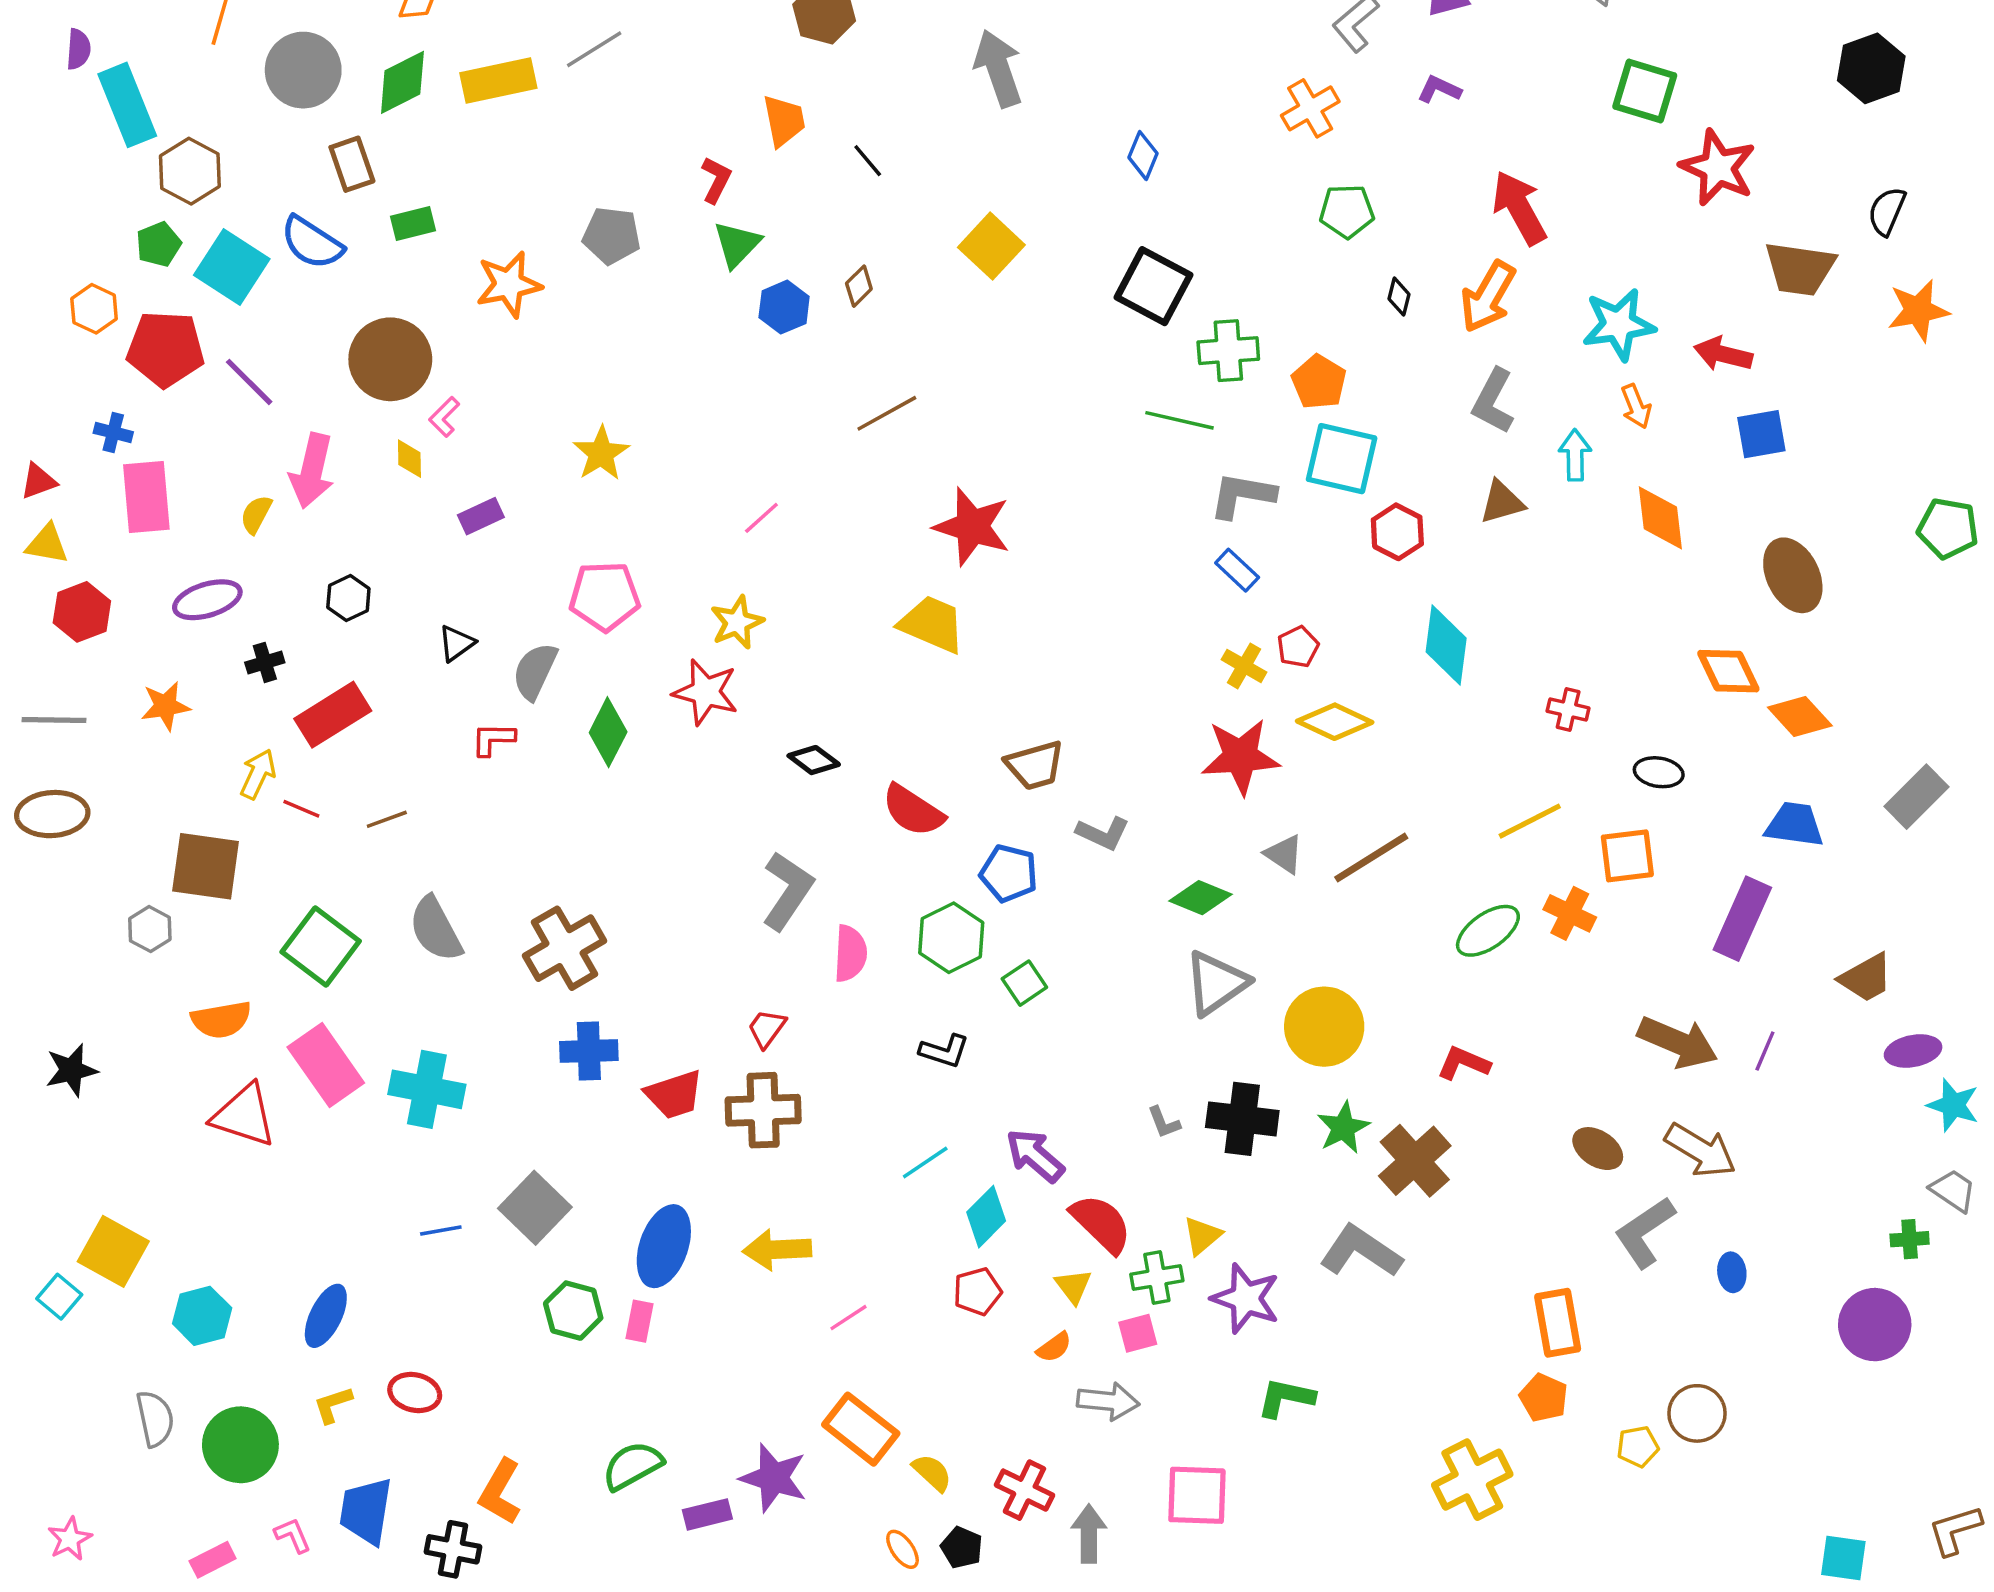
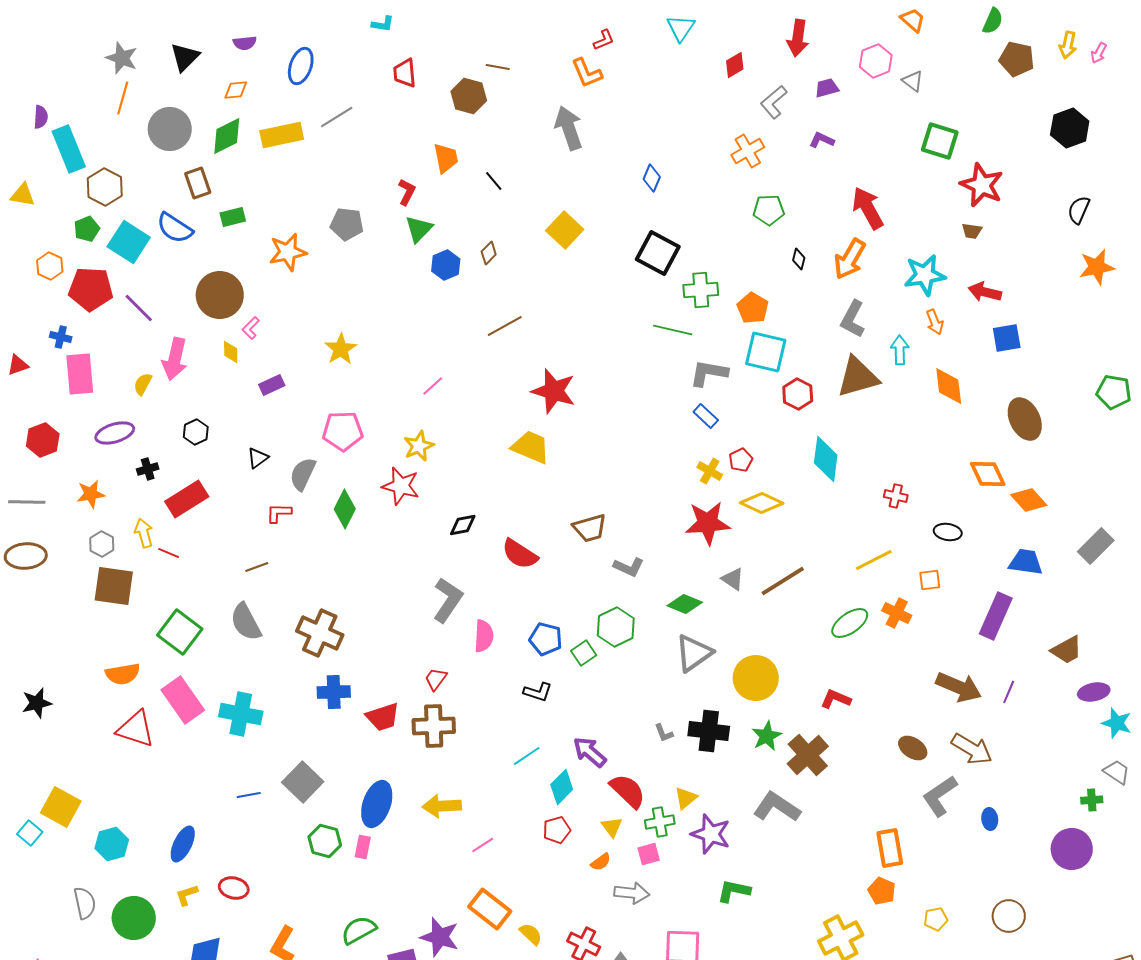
brown trapezoid: (1800, 269) -> (972, 231), moved, size x0.5
brown triangle: (1502, 502) -> (858, 377), size x1.6
yellow triangle: (47, 544) -> (23, 195), moved
black diamond: (814, 760) -> (463, 525), turned -48
yellow arrow: (258, 774) -> (144, 533), turned -40
brown line: (387, 819) -> (257, 567), moved
orange square: (1627, 856) -> (930, 580), size x0.7
blue pentagon: (1009, 873) -> (546, 639), moved
gray hexagon: (150, 929) -> (102, 544), moved
green hexagon: (951, 938) -> (616, 627), moved
brown cross: (565, 948) -> (320, 633), turned -36
brown circle: (1697, 1413) -> (1009, 916), moved

